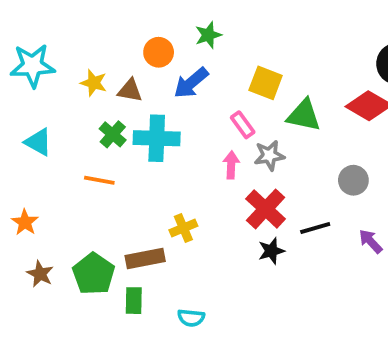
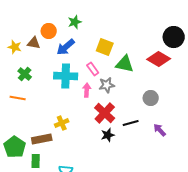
brown triangle: (130, 90) -> (34, 43), moved
cyan cross: (157, 138) -> (66, 76), moved

